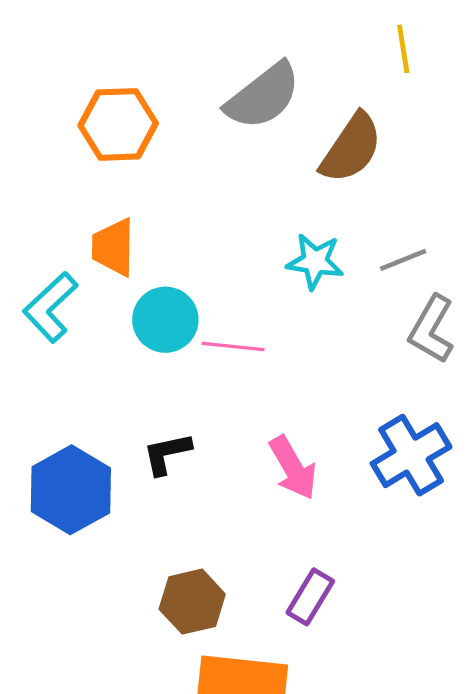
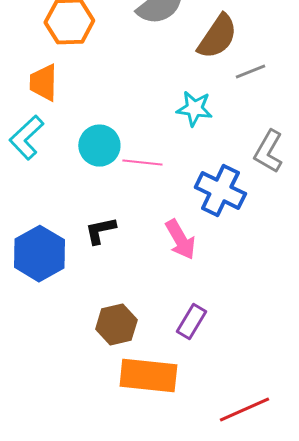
orange trapezoid: (113, 247) -> (43, 83), moved
gray line: (403, 260) -> (250, 72), moved
blue cross: (411, 455) -> (220, 191), moved, turned -33

